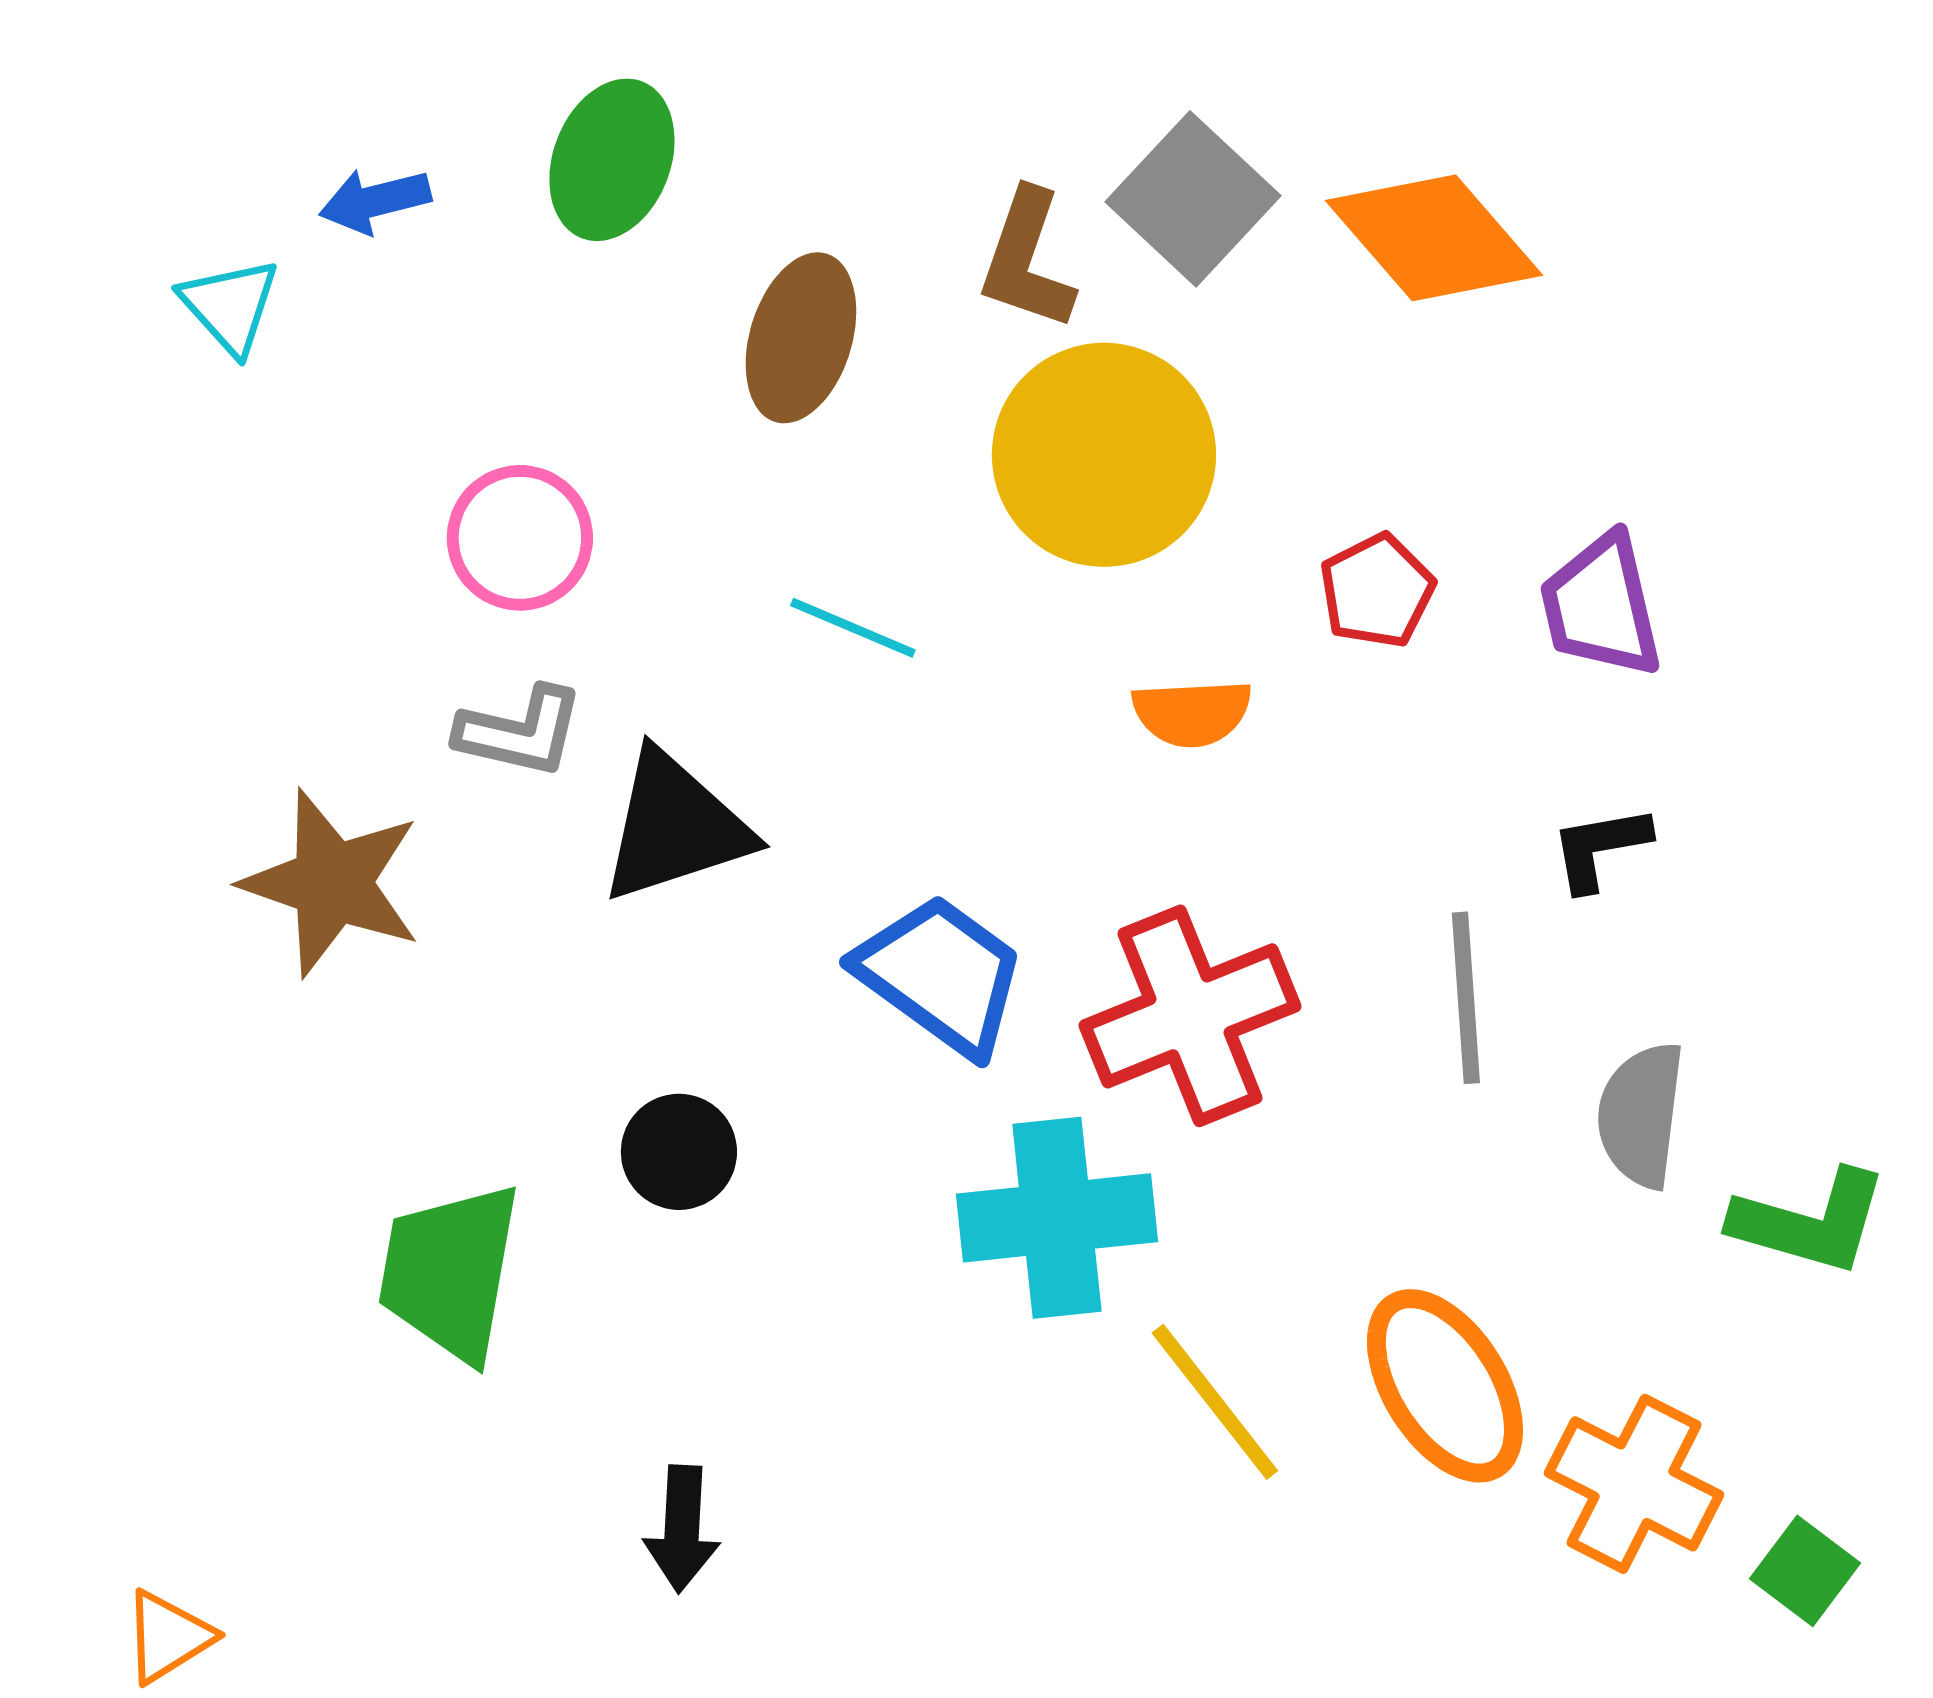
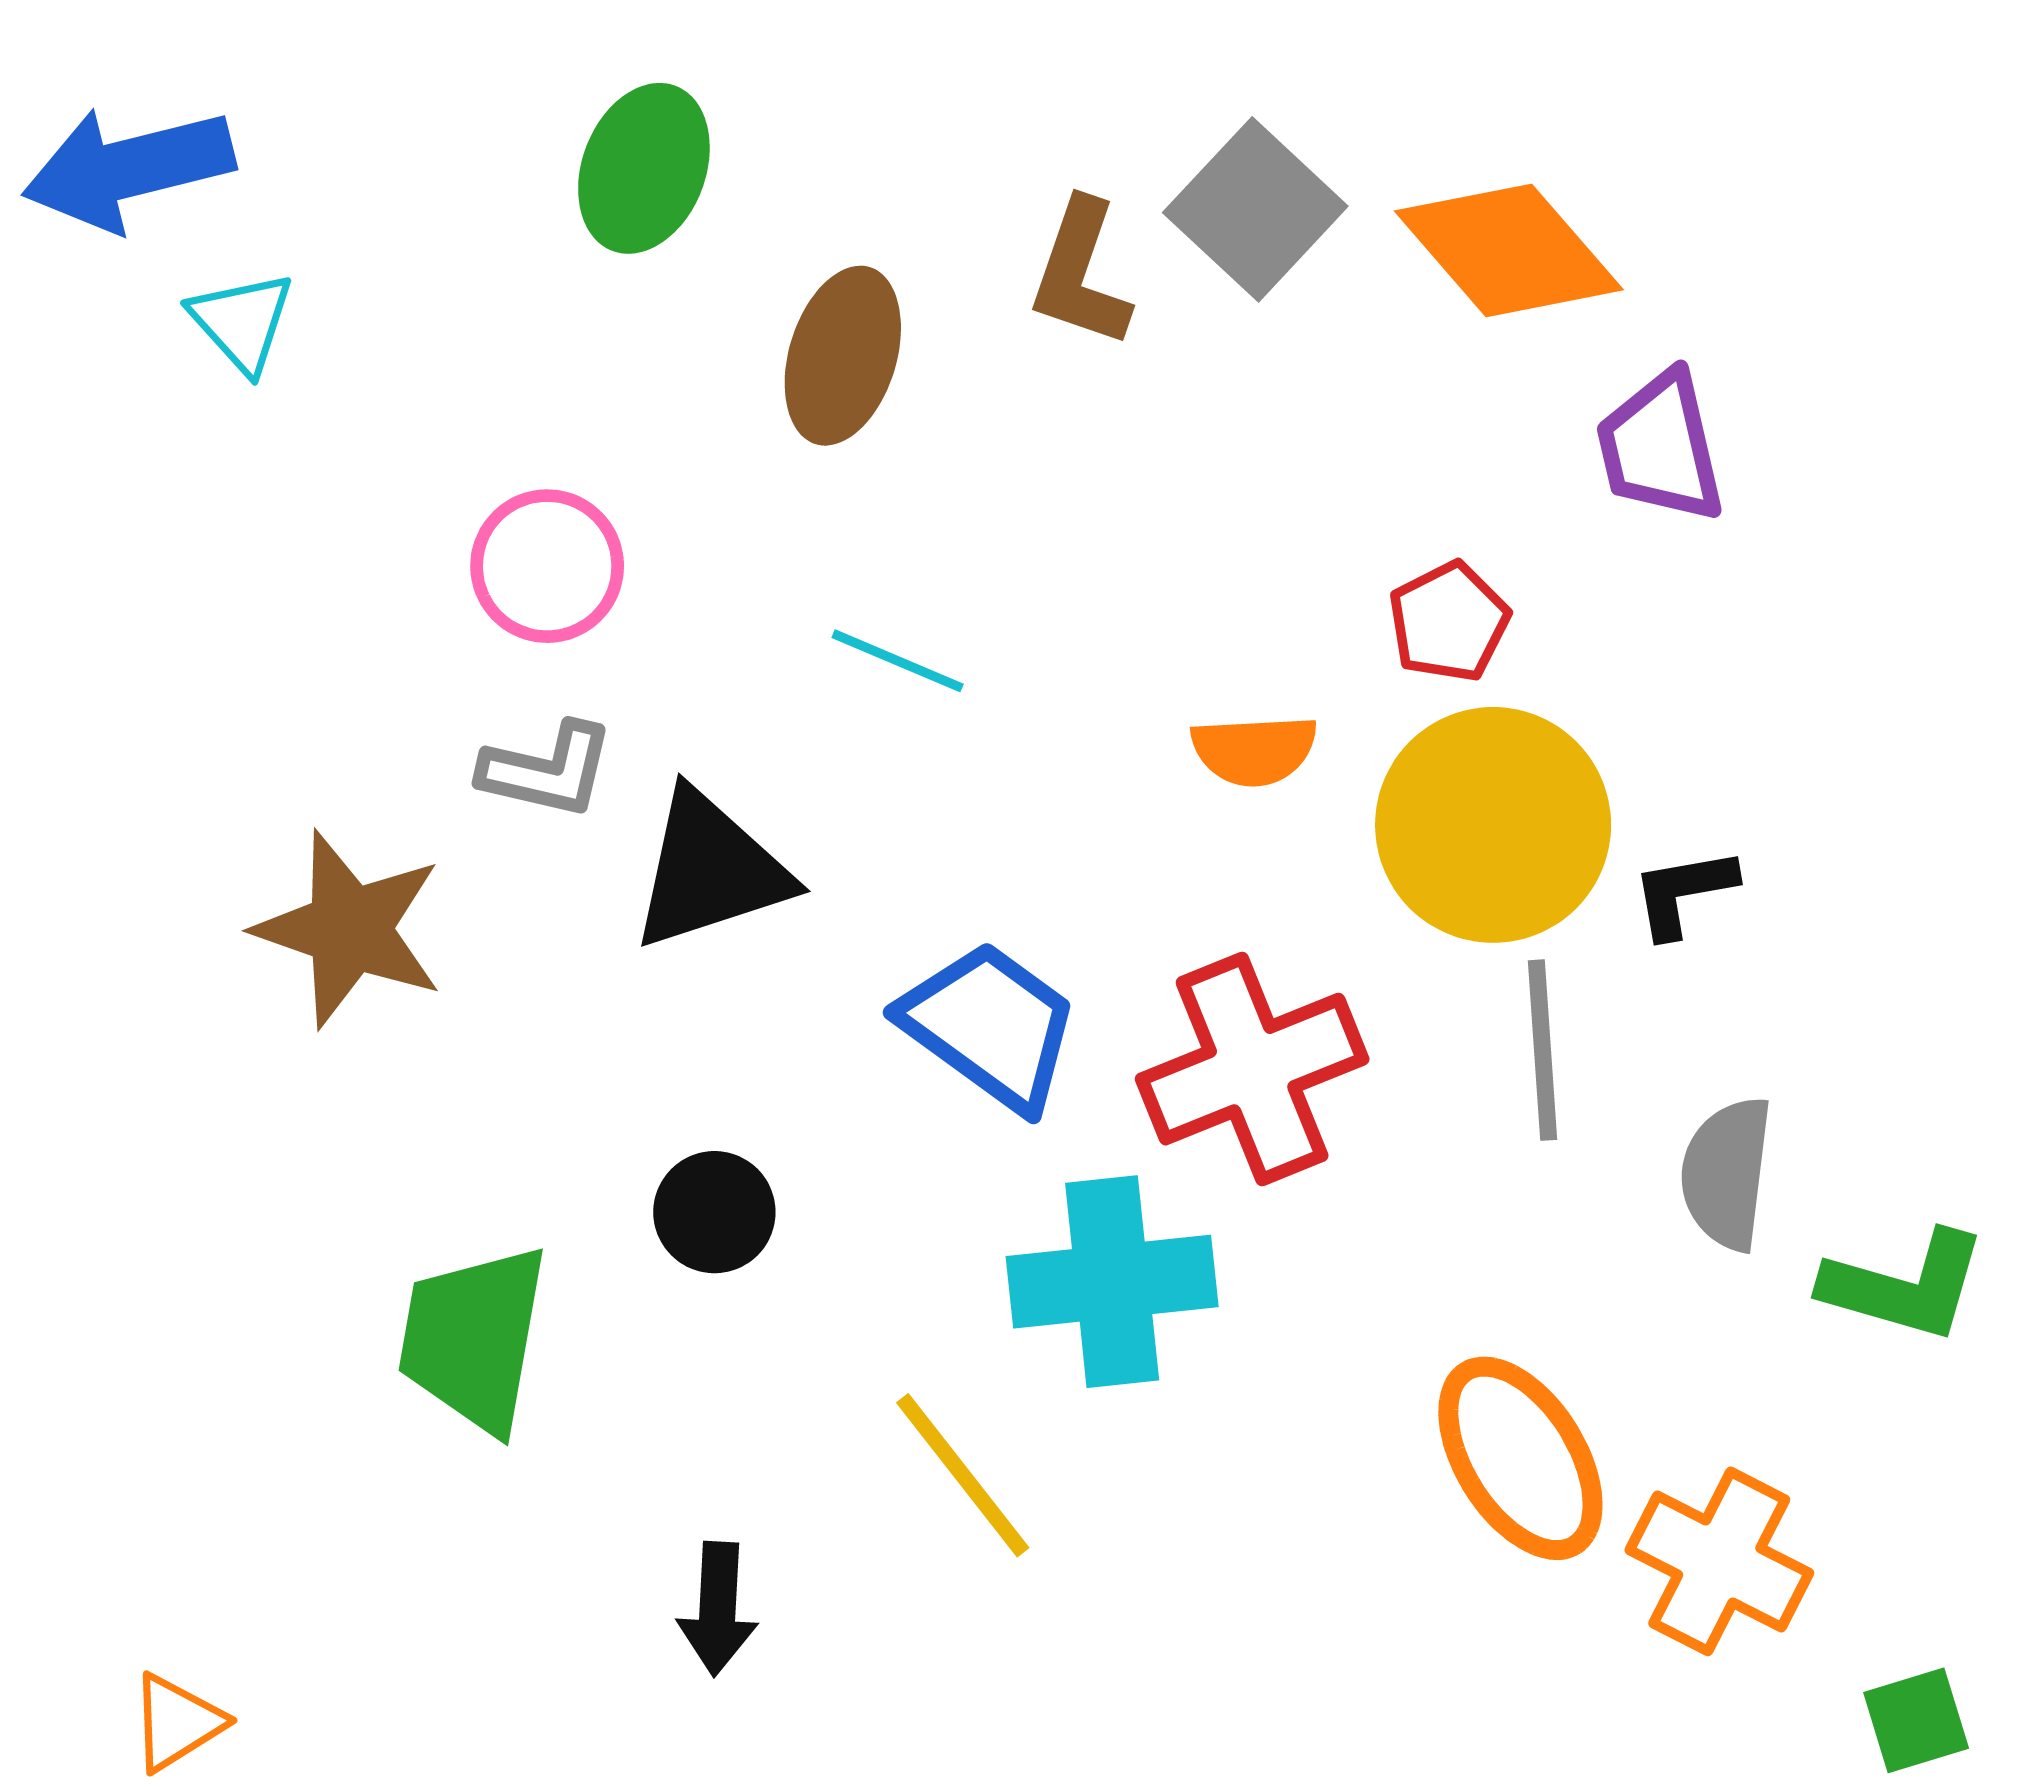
blue arrow: (375, 201) -> (128, 168), moved, size x1.8
yellow circle: (1104, 455) -> (1493, 825), moved
purple trapezoid: (1601, 606) -> (1660, 447), moved
yellow line: (1215, 1402) -> (963, 1475), moved
green square: (1805, 1571) -> (1916, 1720), moved, turned 36

